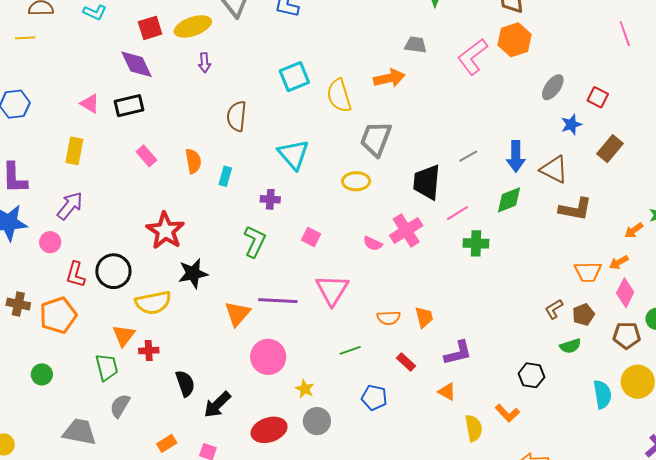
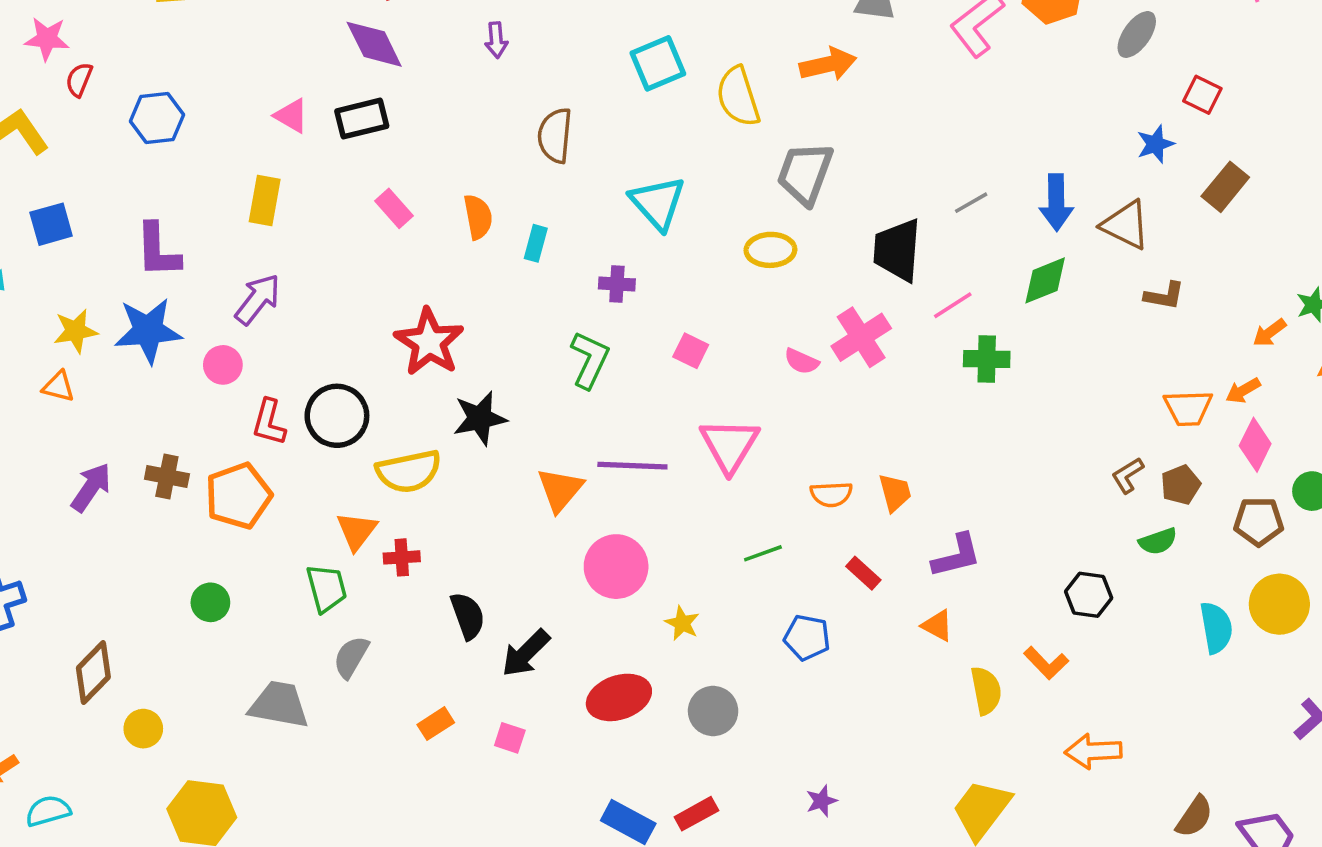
gray ellipse: (553, 87) -> (1137, 34), moved
brown L-shape: (575, 209) -> (1164, 296), size x0.7
gray circle: (317, 421) -> (713, 711), moved

